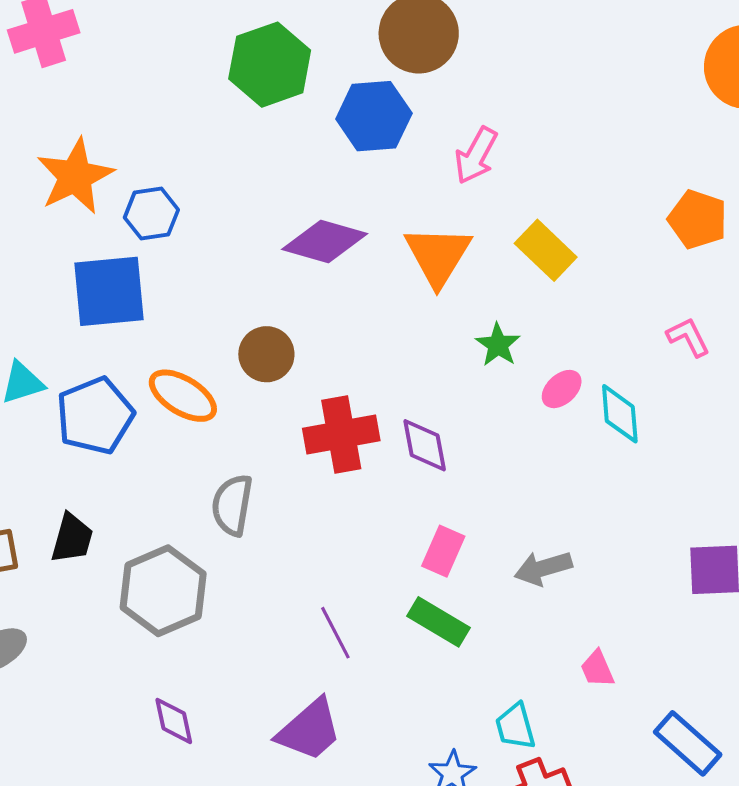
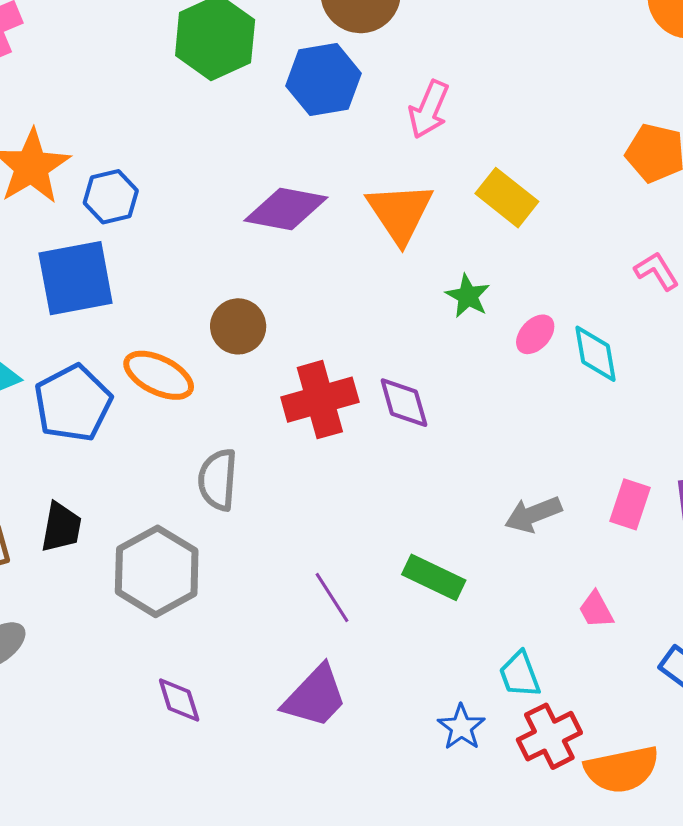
pink rectangle: (443, 551) -> (630, 504), moved

